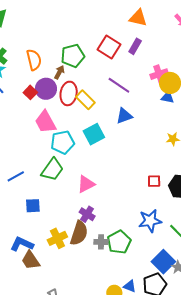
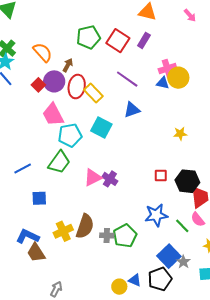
green pentagon: (73, 56) -> (88, 37), moved
orange semicircle: (34, 60) -> (43, 52), turned -30
blue triangle: (167, 97) -> (163, 83), moved
cyan square: (94, 134) -> (101, 128), turned -35
purple cross: (87, 214) -> (110, 179), moved

